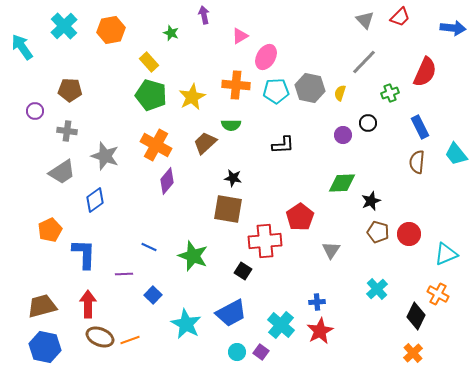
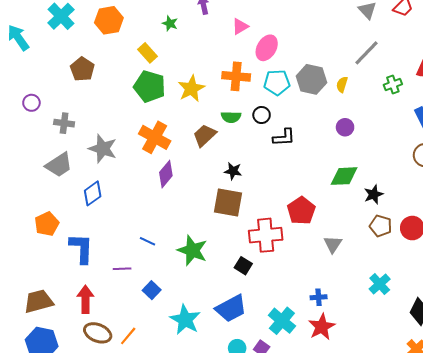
brown pentagon: (70, 90) -> (82, 69), moved, turned 30
black circle: (368, 123) -> (262, 115), moved
orange line: (130, 340) -> (128, 336), turned -30

